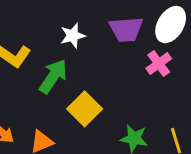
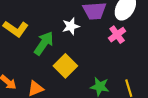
white star: (73, 36) -> (71, 26), moved

